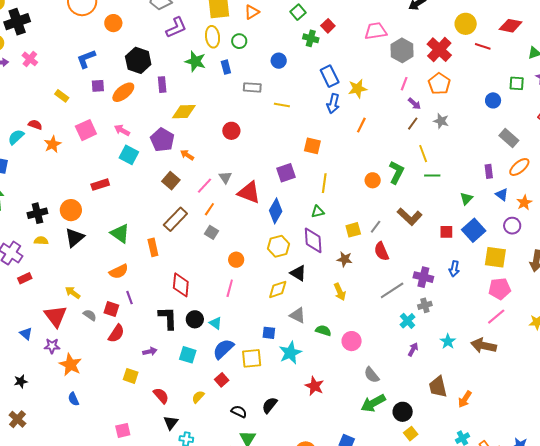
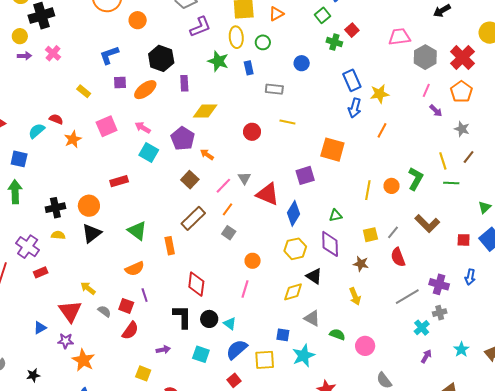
yellow line: (282, 105) -> (287, 122), moved
brown line: (413, 124) -> (469, 157), moved
orange square: (312, 146) -> (332, 150), size x1.4
yellow line: (324, 183) -> (368, 190), moved
blue triangle: (26, 334) -> (40, 328), turned 48

